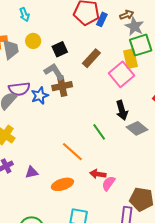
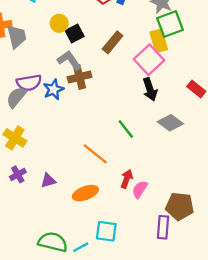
yellow circle: (33, 41) -> (59, 23), moved
black arrow: (122, 110) -> (150, 89), moved
red arrow: (98, 174) -> (127, 179), turned 105

